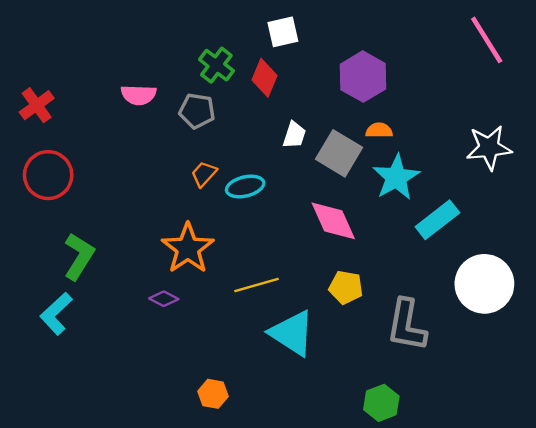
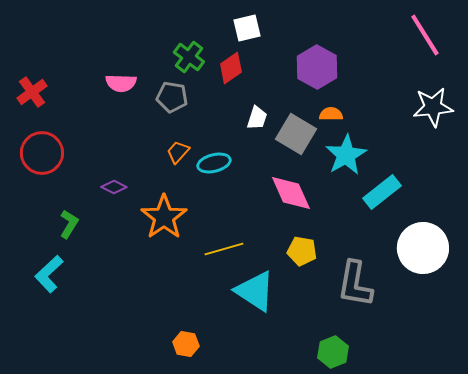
red diamond: (265, 78) -> (231, 68), turned 32
white star: (489, 148) -> (433, 107), moved
green L-shape: (79, 256) -> (69, 224), size x0.7
purple diamond: (164, 299) -> (114, 187), moved

